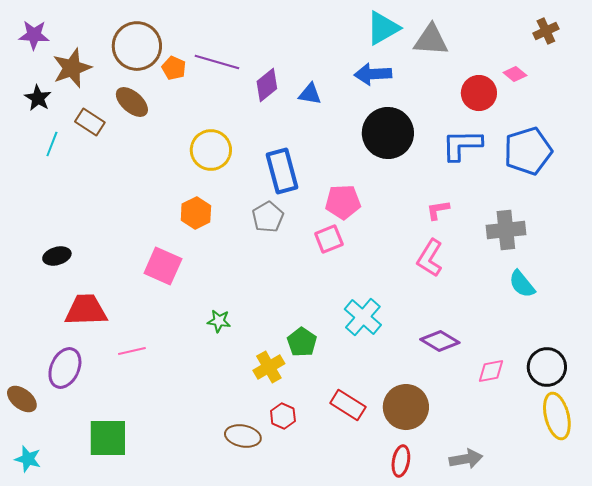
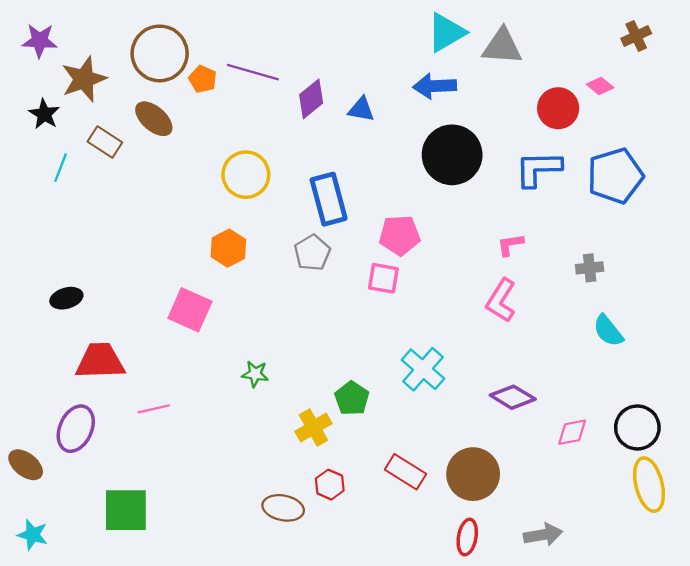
gray cross: (506, 230) -> (590, 268), size x0.6
pink square: (329, 239) -> (383, 278), turned 32

